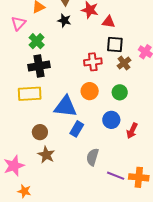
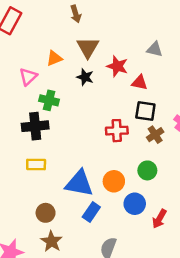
green cross: (37, 41) -> (49, 100), turned -35
black cross: (39, 66) -> (35, 126), moved
orange circle: (90, 91) -> (114, 181), moved
yellow rectangle: (30, 94) -> (36, 165), size x0.7

